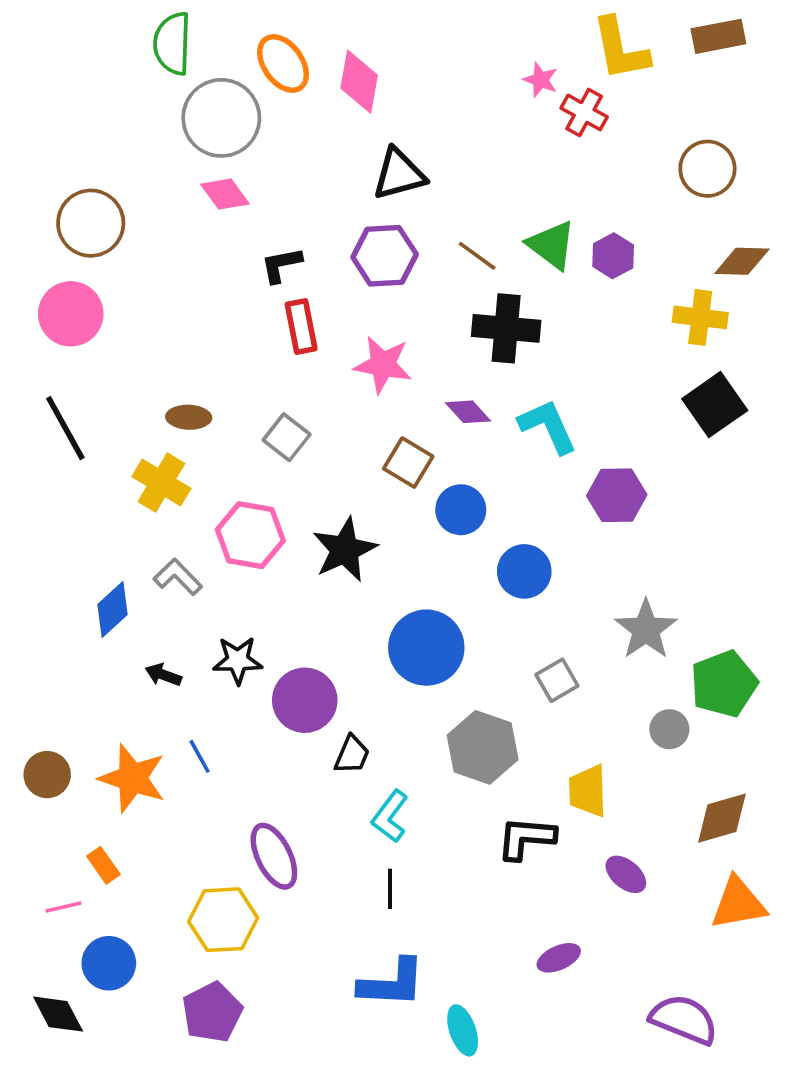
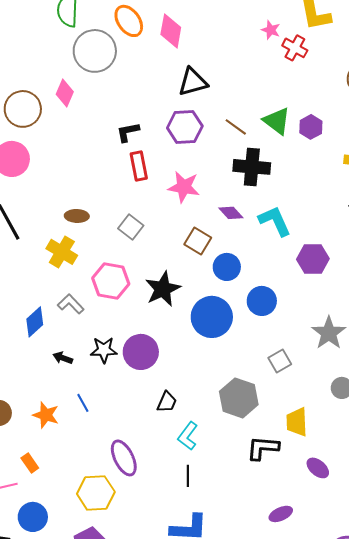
pink diamond: (225, 194) -> (65, 93), moved, turned 60
blue circle: (426, 648) -> (212, 317), moved
purple circle: (305, 700) -> (141, 352), moved
orange star: (132, 778) -> (46, 415), size x0.7

